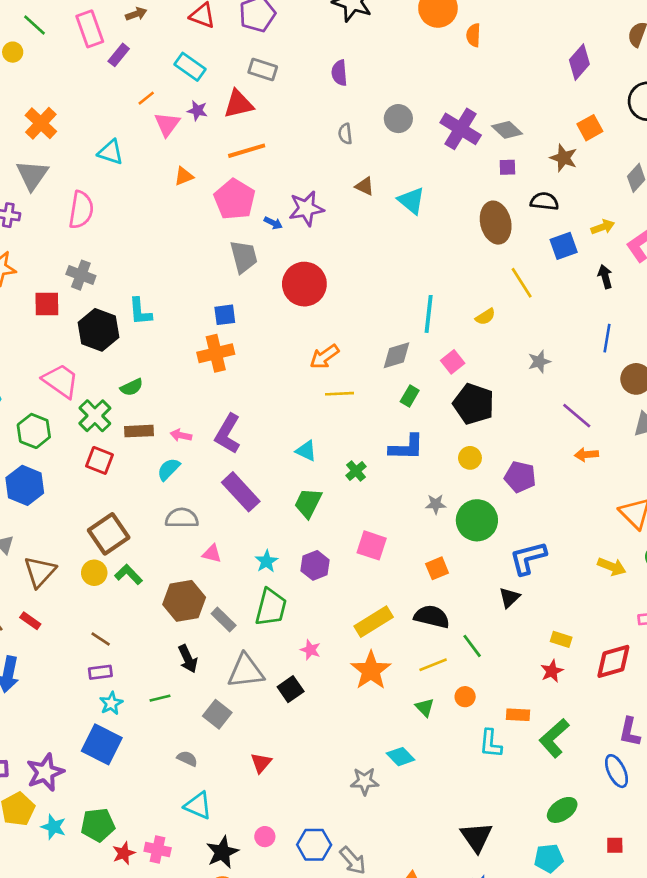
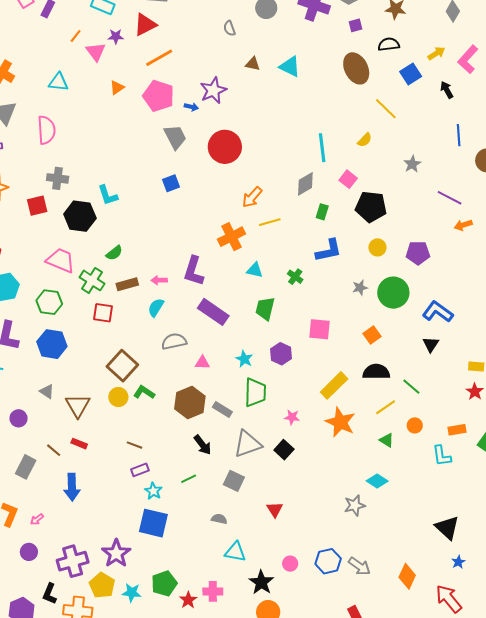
orange cross: (216, 353) -> (232, 237), moved
blue L-shape: (528, 558) -> (438, 312), turned 64

